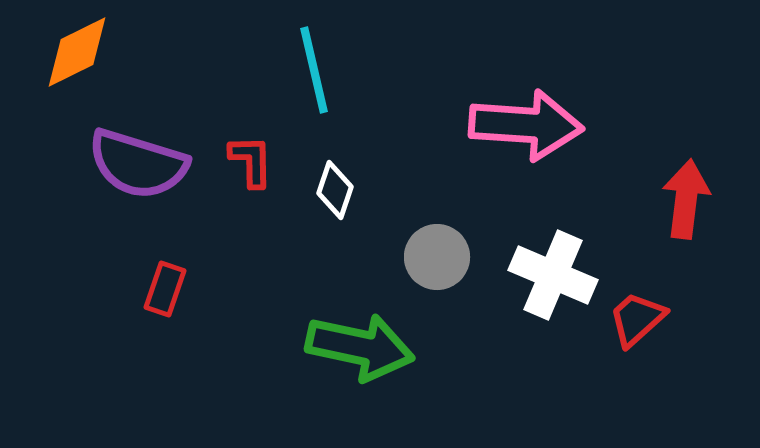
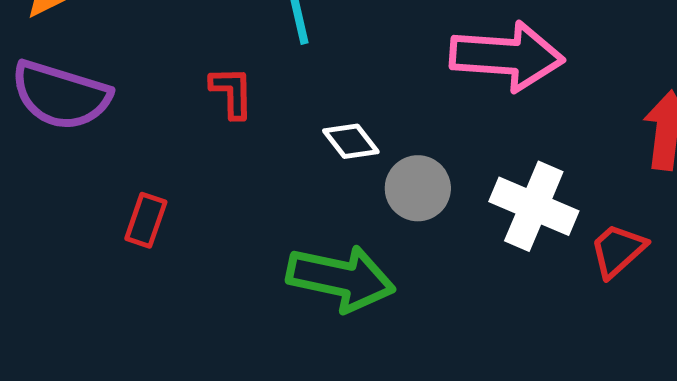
purple semicircle: (138, 164) -> (61, 95), moved
white diamond: (335, 190) -> (351, 141), moved, turned -56

